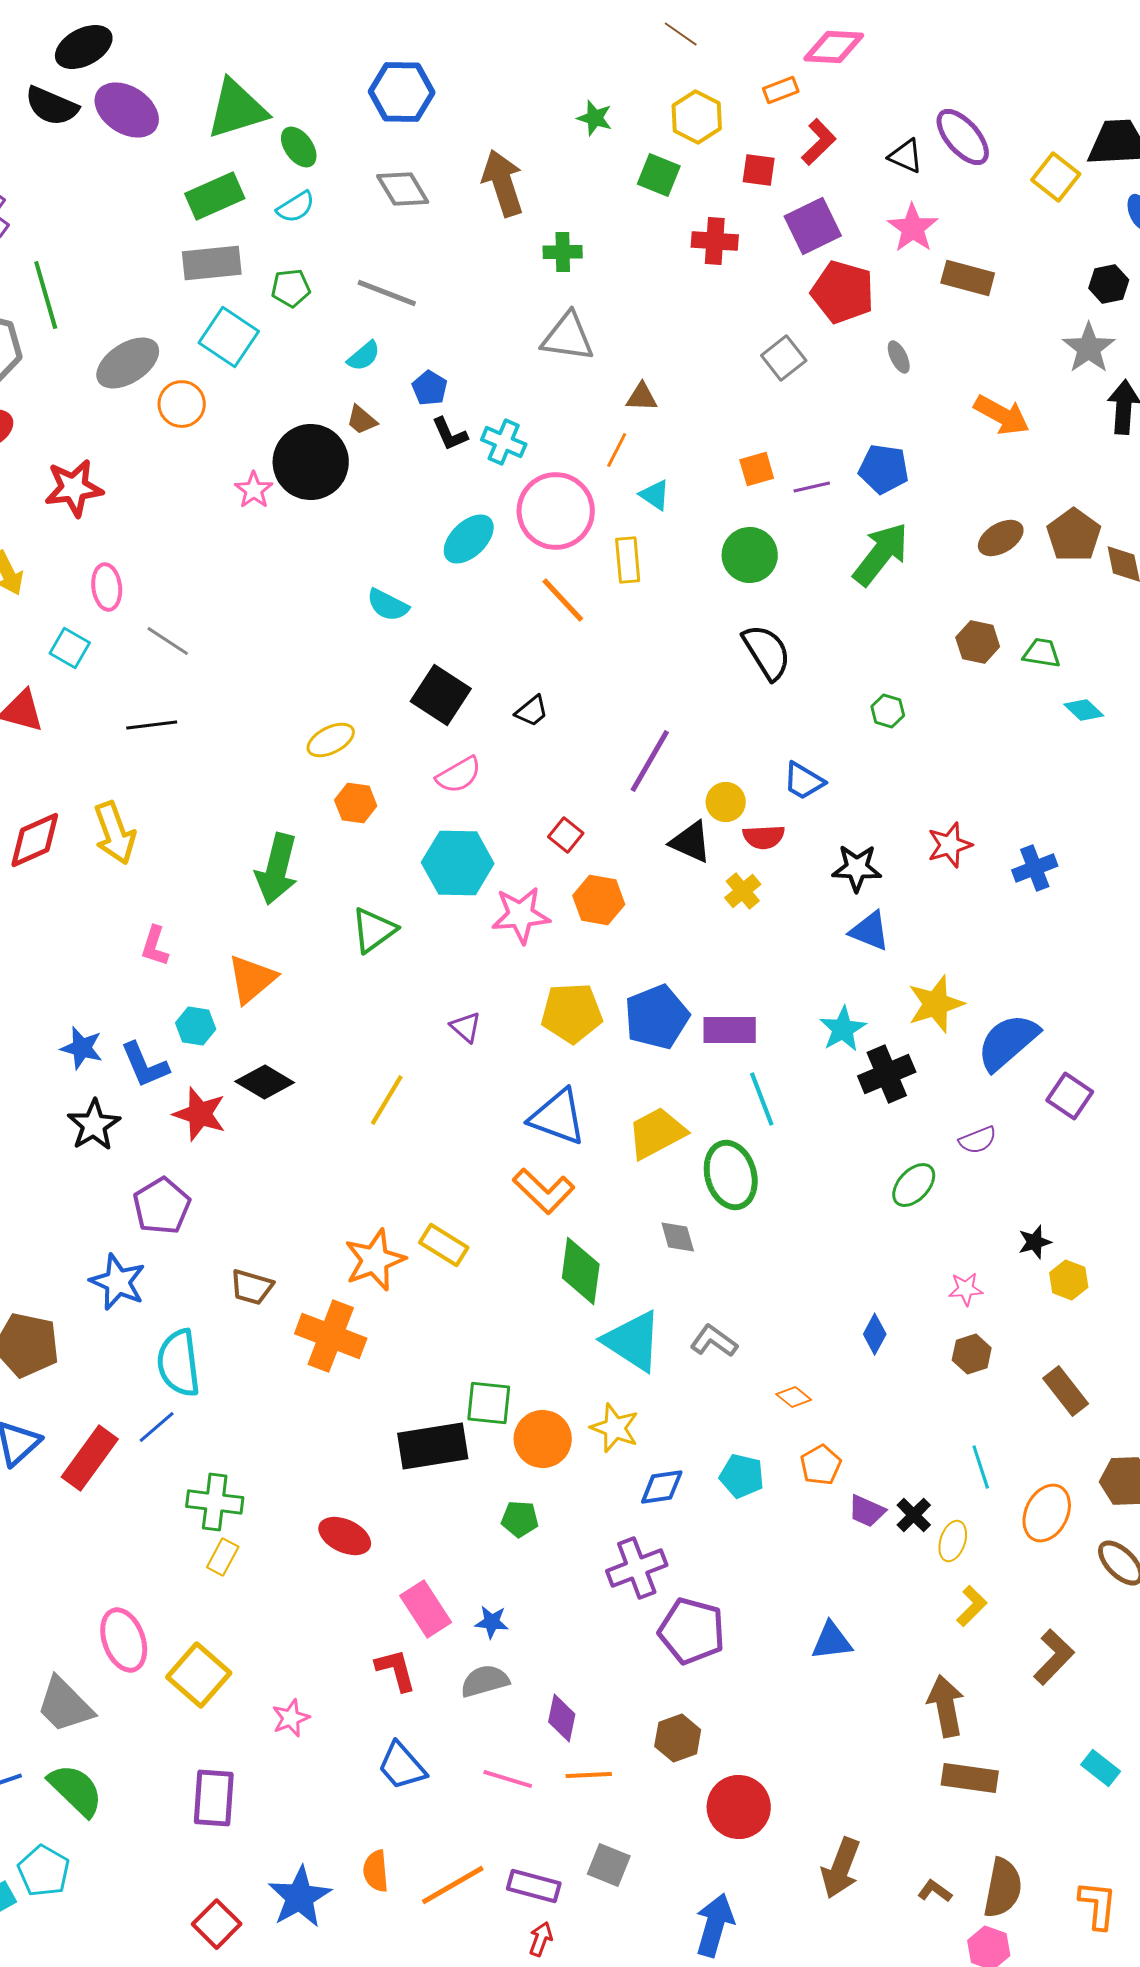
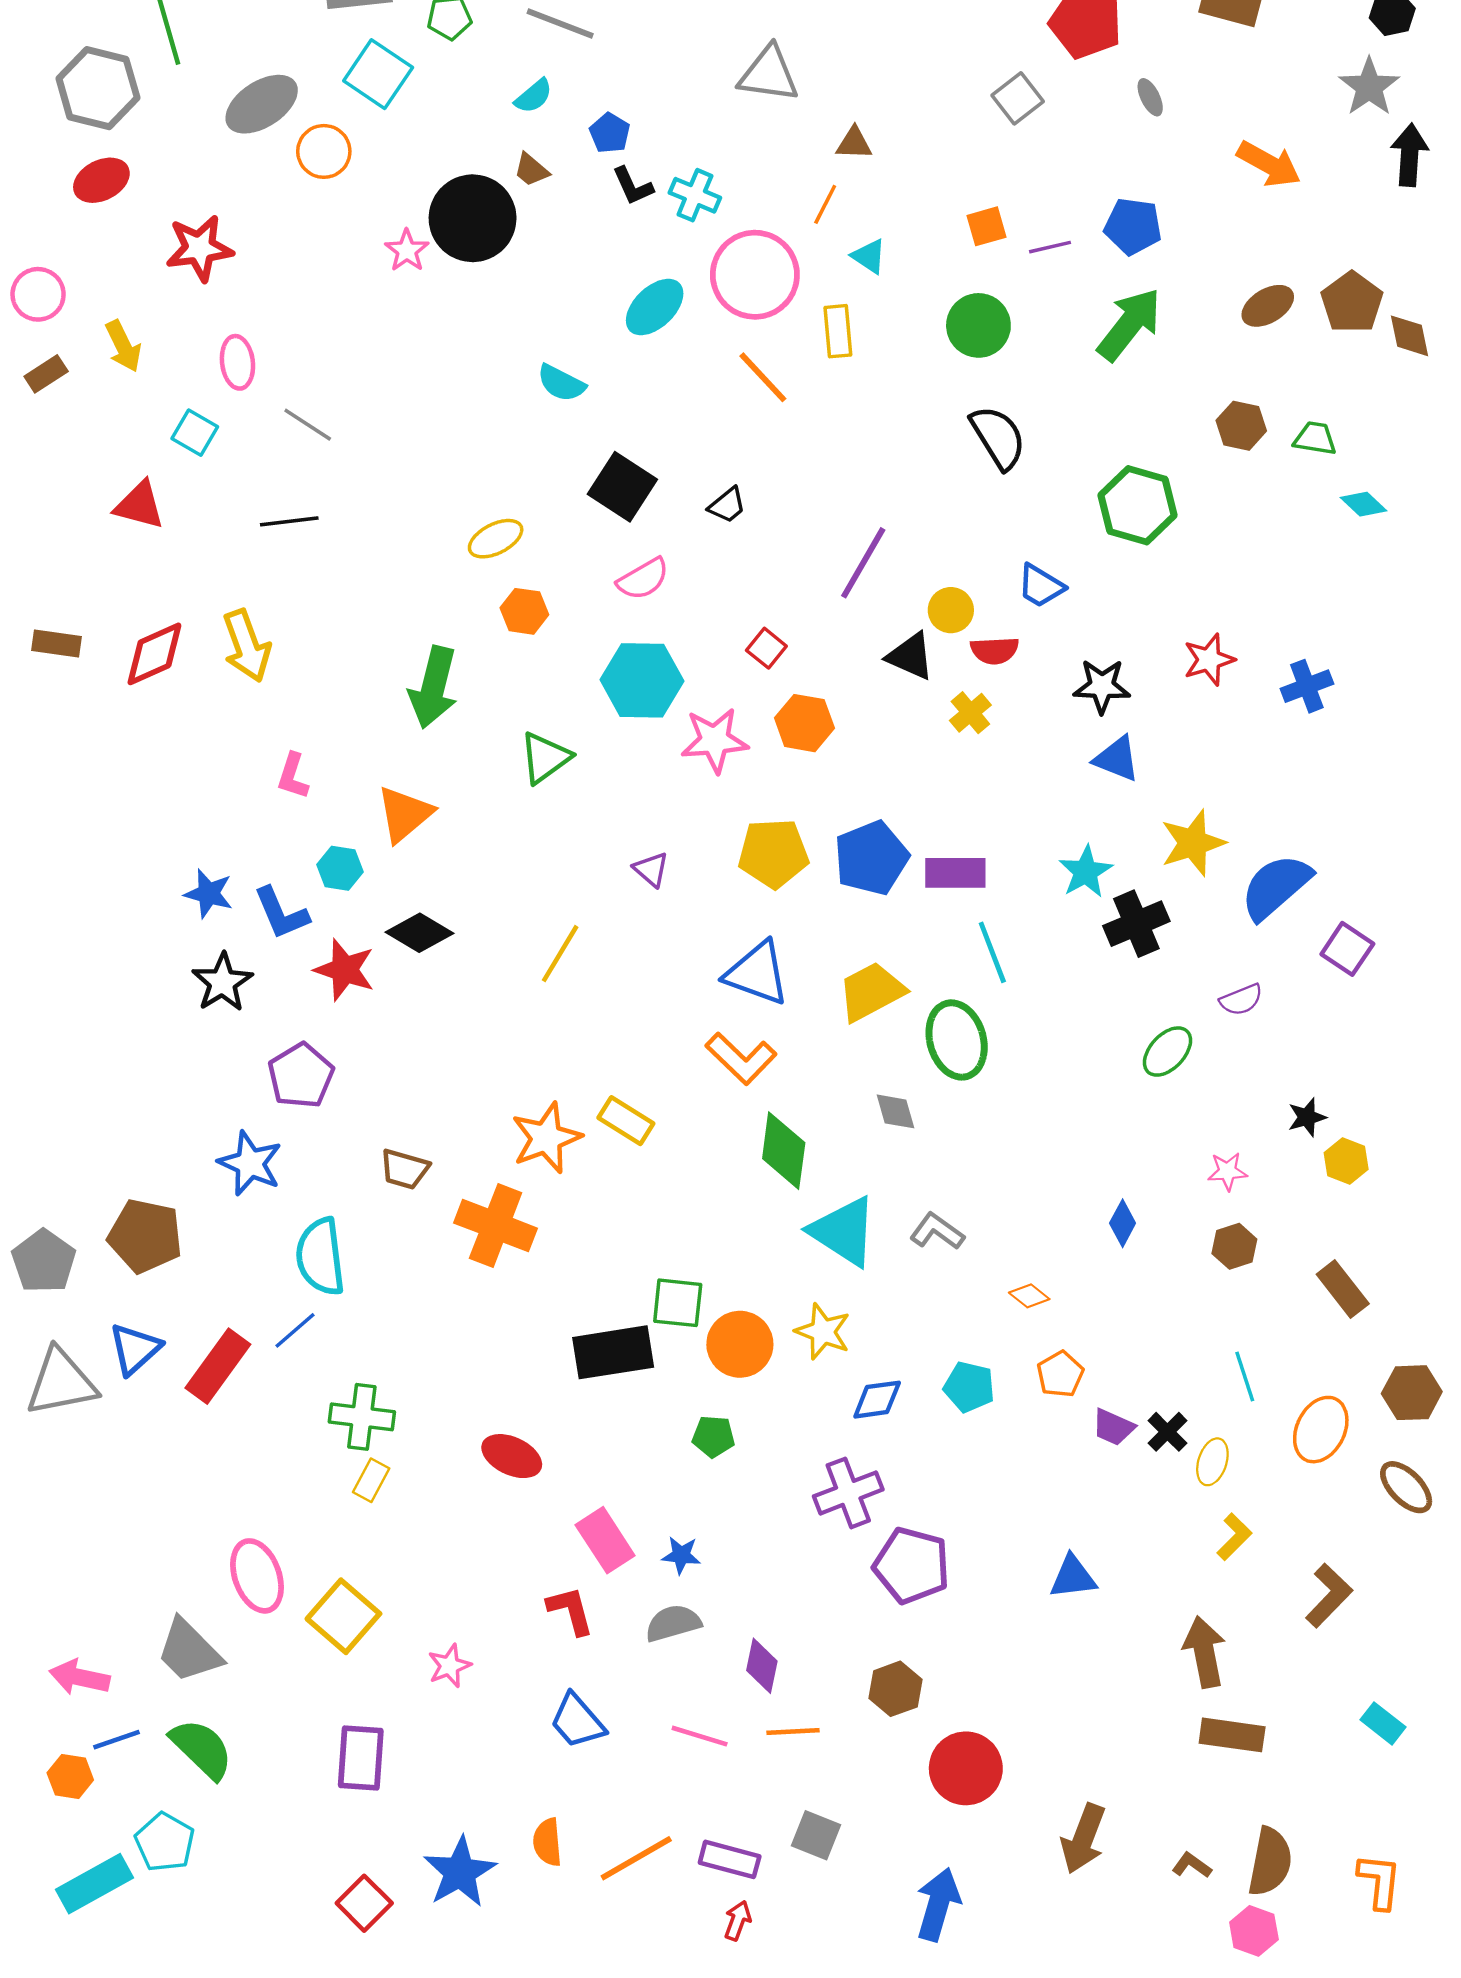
green hexagon: (888, 711) -> (1138, 505), size x2.0

